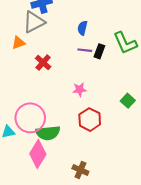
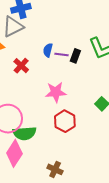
blue semicircle: (82, 28) -> (48, 50), moved
pink star: (80, 89) -> (56, 92), size x1.5

